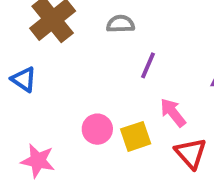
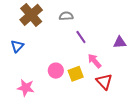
purple line: (148, 65) -> (81, 37), turned -56
blue triangle: (24, 79) -> (17, 46), turned 40

